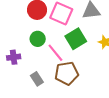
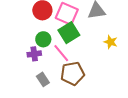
green square: (76, 39) -> (69, 33), moved
purple cross: (14, 57) -> (34, 54), moved

